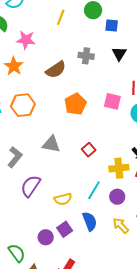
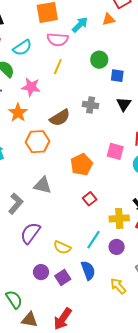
yellow line: (61, 17) -> (58, 67), moved
orange pentagon: (75, 104) -> (82, 165), moved
orange hexagon: (23, 105) -> (38, 142), moved
gray triangle: (51, 144) -> (43, 185), moved
yellow semicircle: (63, 199) -> (62, 247), turned 36
yellow arrow: (121, 226) -> (118, 286), moved
purple circle: (46, 237) -> (41, 272), moved

